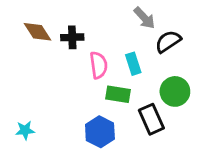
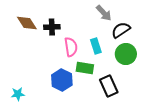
green circle: (175, 91) -> (126, 54), moved
blue hexagon: (100, 132) -> (62, 80), moved

